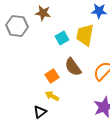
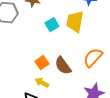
brown semicircle: (73, 67) -> (63, 66), moved

